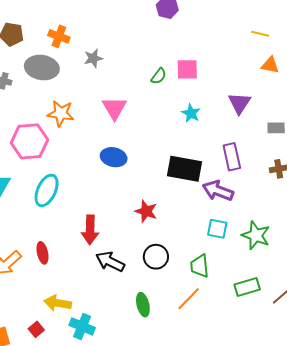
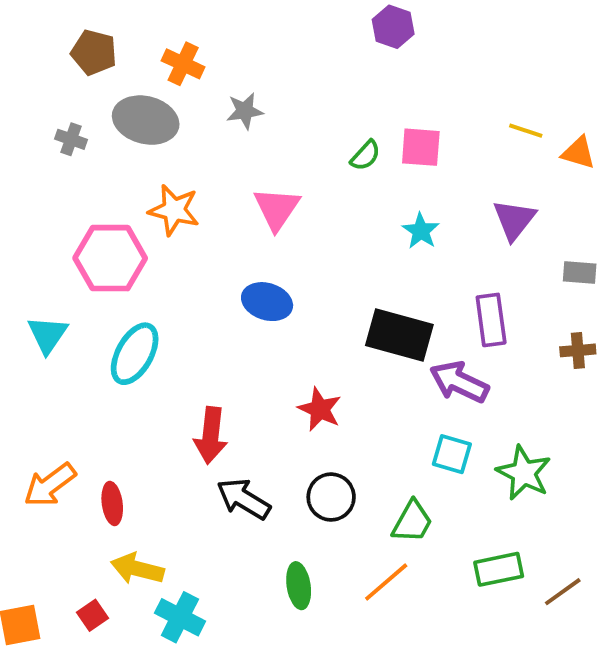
yellow line: (260, 34) -> (526, 131), moved
red ellipse: (42, 253) -> (112, 503), moved
green trapezoid: (200, 266) -> (412, 522), turned -150

